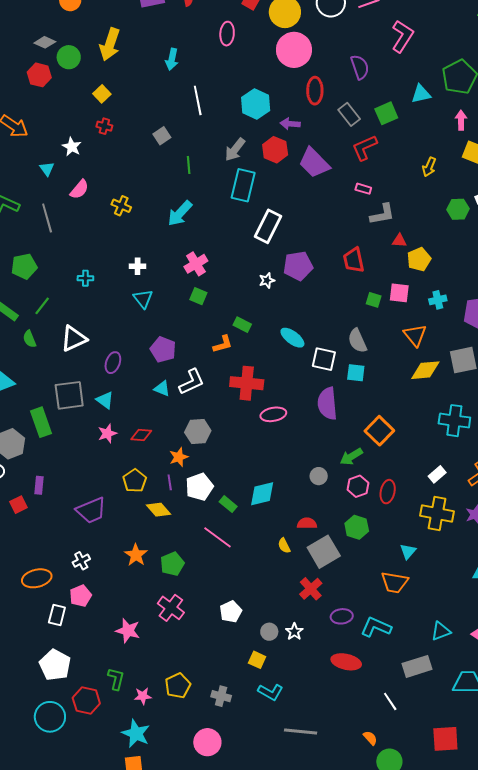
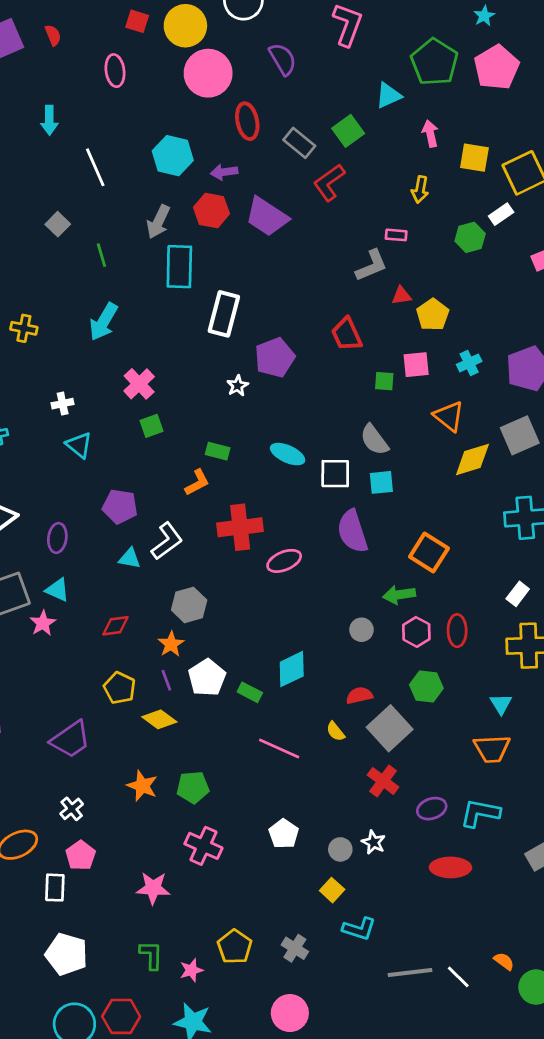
purple semicircle: (360, 67) -> (283, 59), moved
pink arrow: (461, 120) -> (430, 134), moved
pink rectangle: (363, 189) -> (396, 235), moved
green square: (198, 296) -> (151, 426), turned -30
pink star: (107, 433) -> (43, 623), moved
green arrow: (351, 457) -> (399, 595), turned 35
pink line: (218, 537) -> (279, 748), moved
green pentagon: (172, 564) -> (193, 787), turned 30
yellow square: (257, 660) -> (332, 890), turned 30
gray cross: (221, 696) -> (295, 948), turned 30
red hexagon: (86, 701) -> (121, 1016), moved
white line: (390, 701) -> (458, 977), moved

